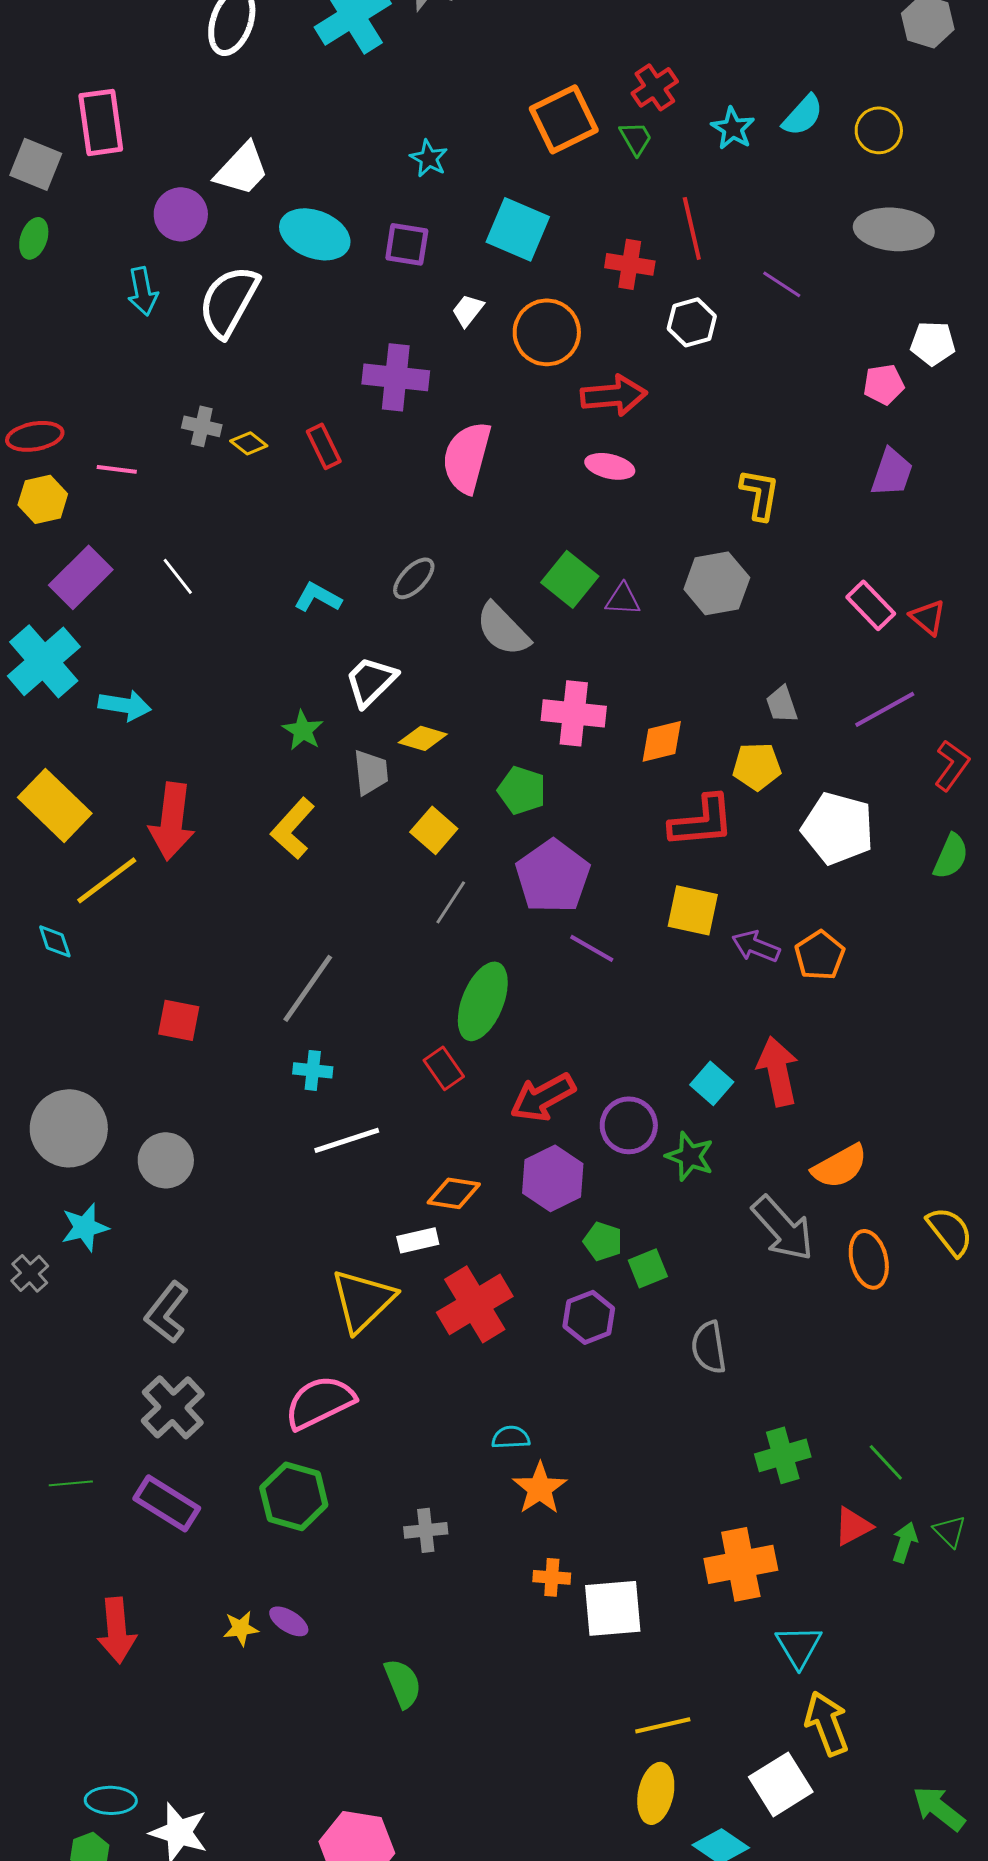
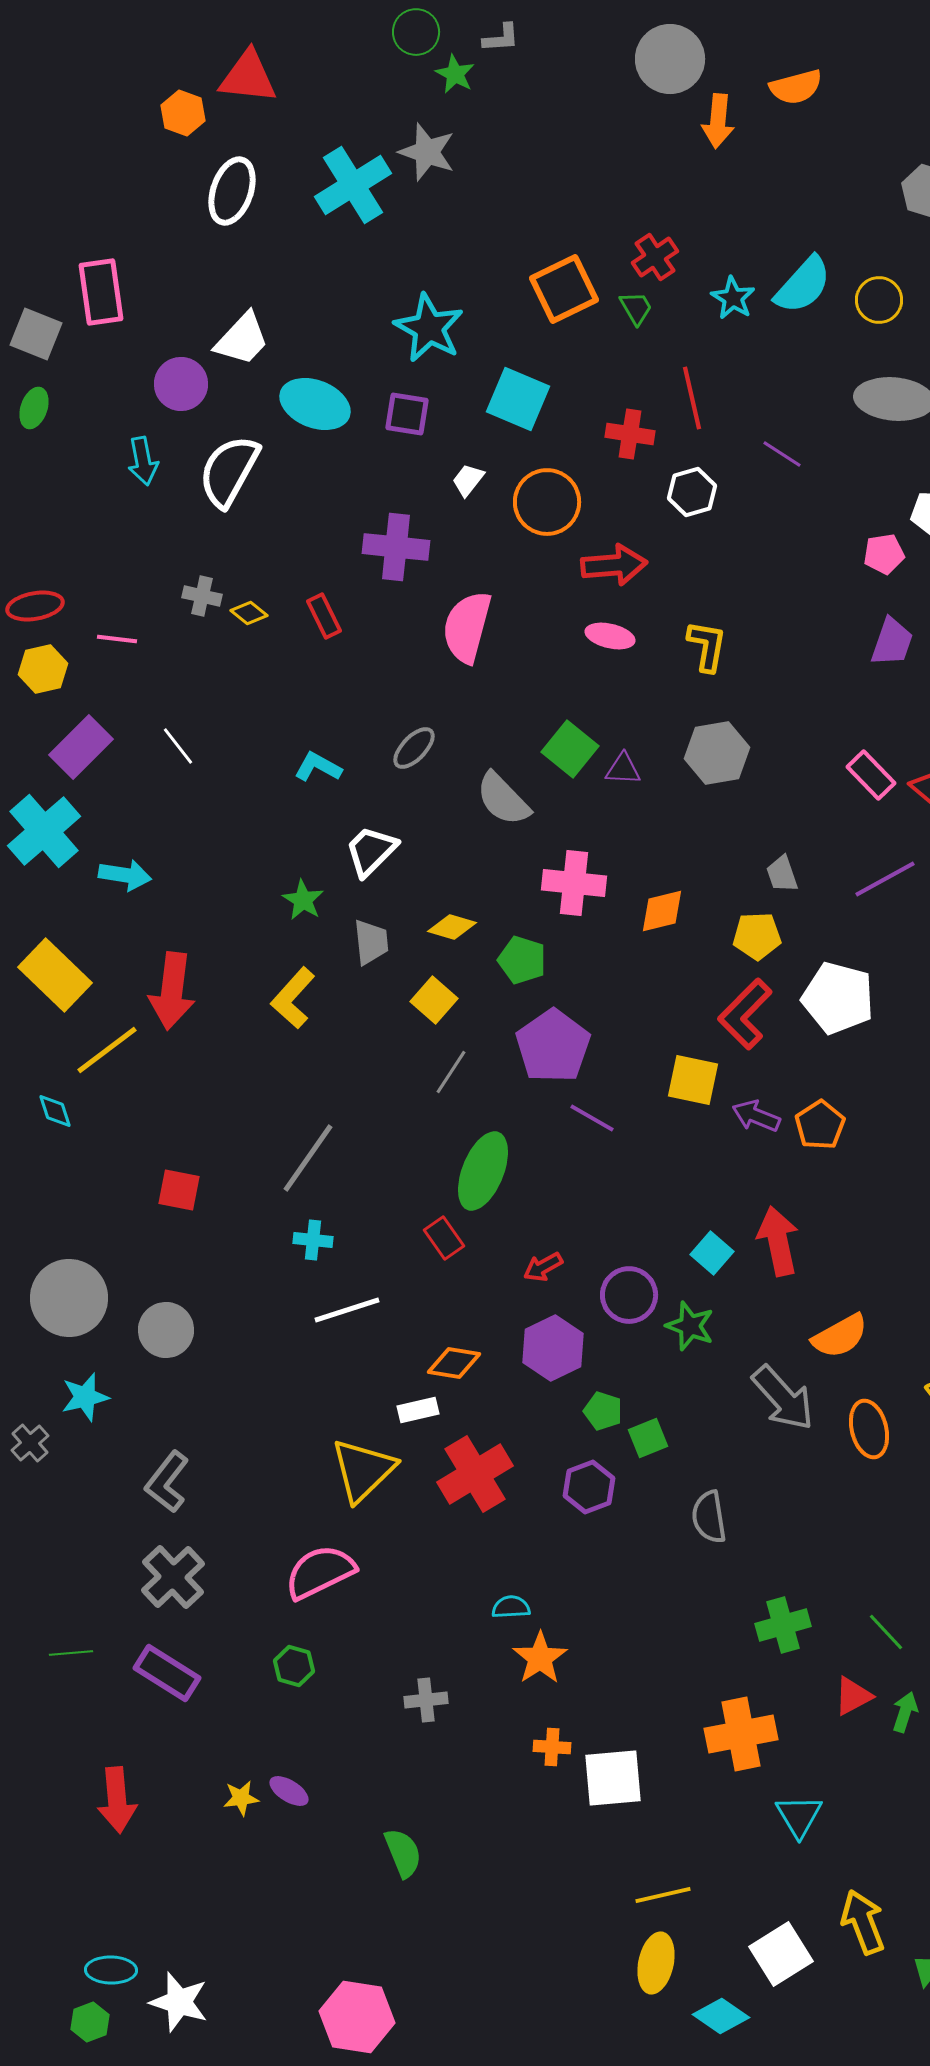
cyan semicircle: (803, 115) -> (803, 285), size x1.4
cyan star: (429, 158) -> (429, 328), size x1.8
yellow L-shape: (760, 494) -> (707, 646), moved
yellow diamond: (423, 738) -> (452, 927), moved
red L-shape: (702, 821) -> (745, 1014), moved, turned 140
red arrow: (543, 1097) -> (543, 1267), size x0.6
green hexagon: (294, 1496) -> (294, 1666), size x0.6
yellow arrow: (827, 1723) -> (863, 1922), moved

